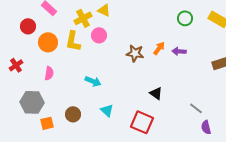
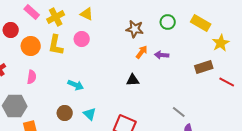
yellow cross: (83, 18) -> (56, 17), moved
brown star: (135, 53) -> (135, 29), moved
black triangle: (156, 93) -> (133, 80), moved, turned -40
brown circle: (73, 114) -> (65, 113), moved

